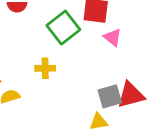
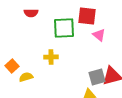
green square: (63, 28) -> (64, 28), turned 35

